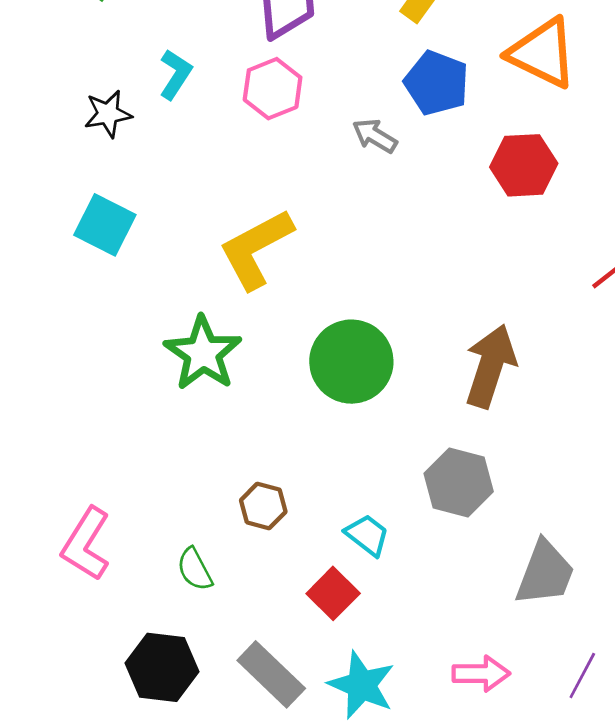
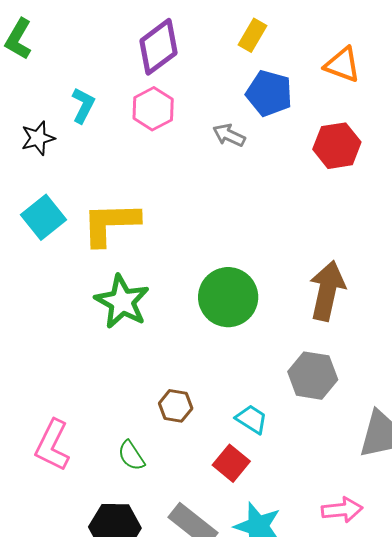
orange triangle: (542, 53) -> (342, 65), size x0.7
cyan square: (105, 225) -> (44, 217), turned 30
yellow L-shape: (256, 249) -> (111, 224), moved, turned 32

